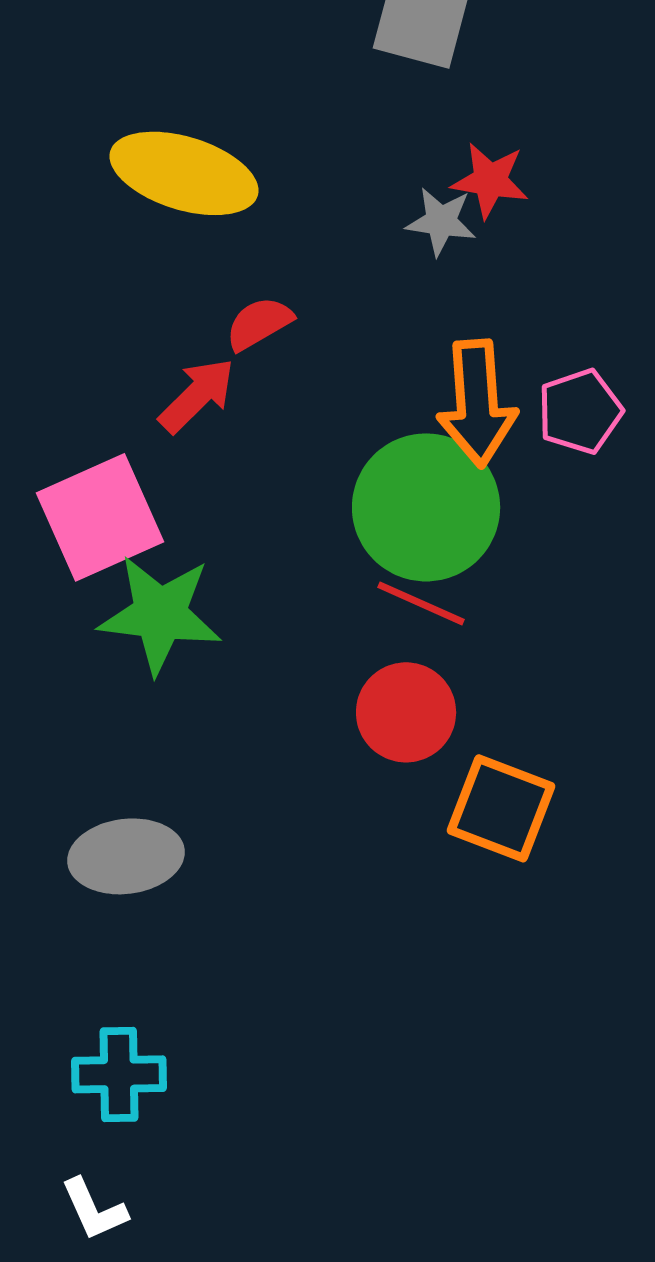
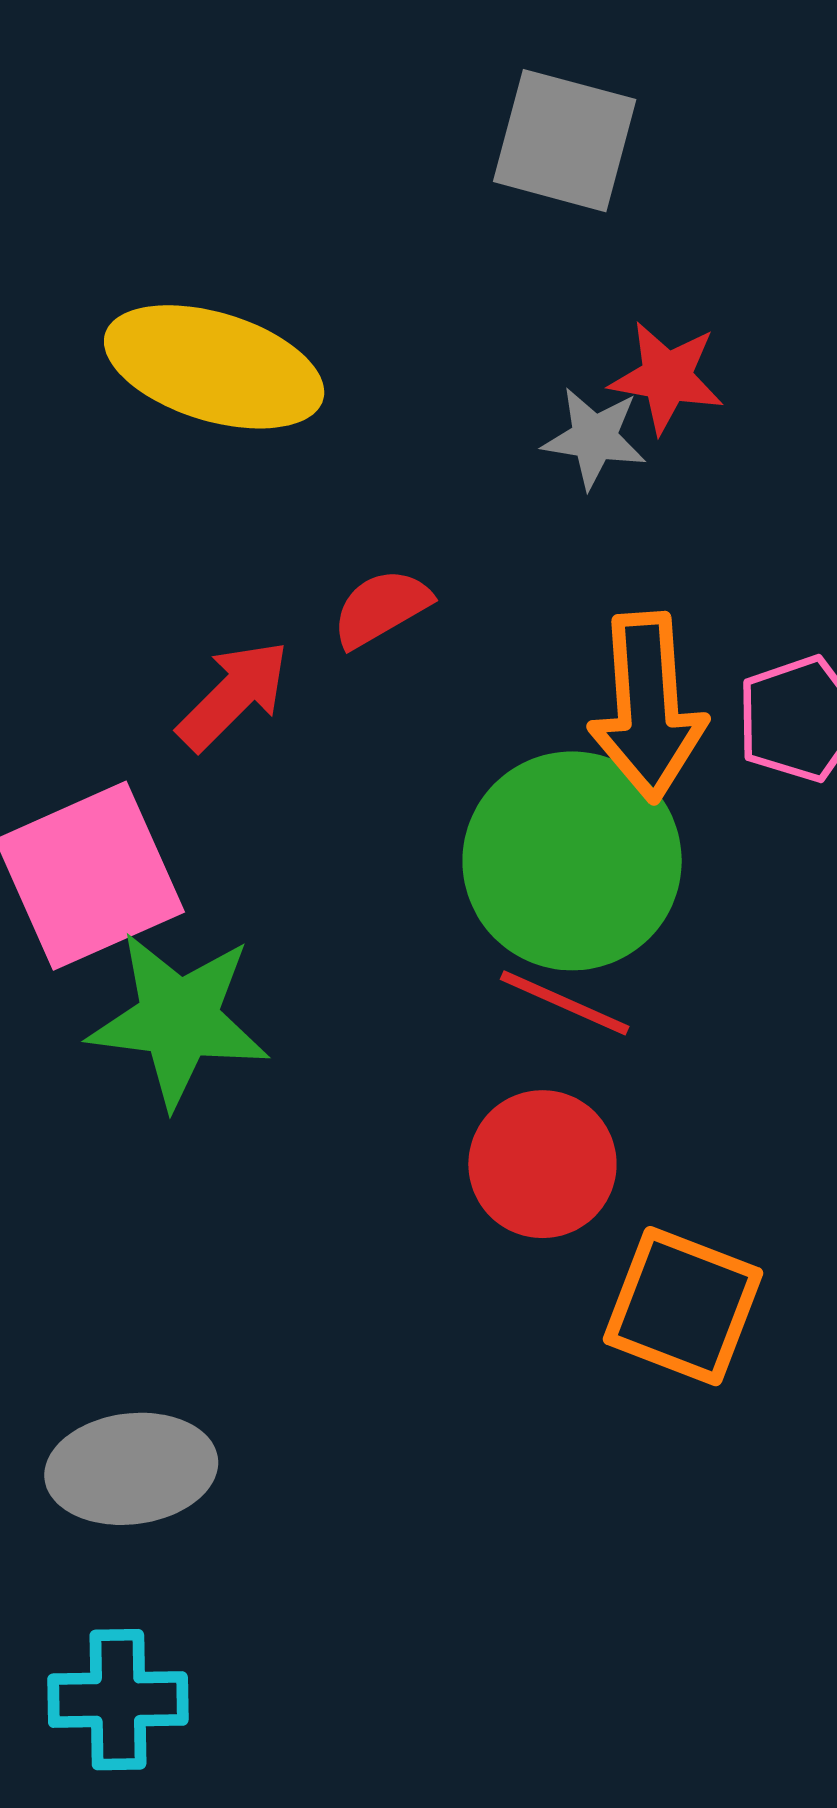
red semicircle: (259, 323) -> (381, 608), moved
gray ellipse: (126, 856) -> (131, 1469), moved

